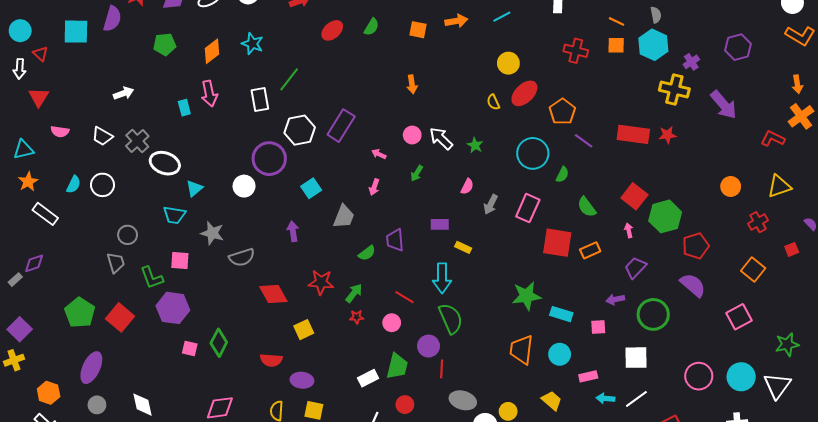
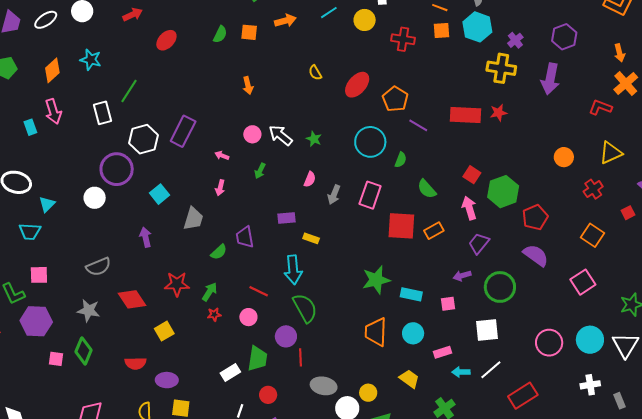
green semicircle: (372, 27) -> (220, 34), moved
purple hexagon: (738, 47) -> (564, 37), moved
yellow circle: (508, 63) -> (365, 20), moved
yellow semicircle: (493, 102) -> (315, 73), moved
purple arrow: (724, 105) -> (550, 79), turned 56
red square: (634, 196) -> (472, 175), size x0.7
pink arrow: (629, 230) -> (469, 208), size x1.6
gray star: (212, 233) -> (89, 310), moved

